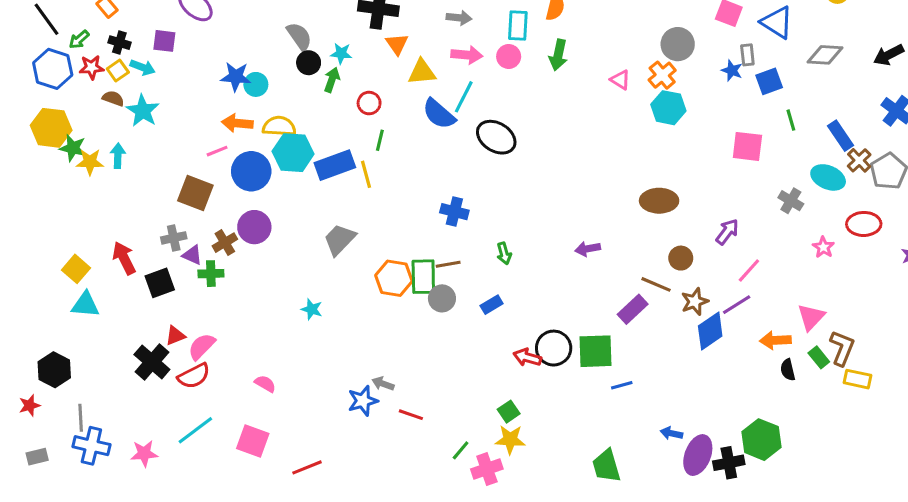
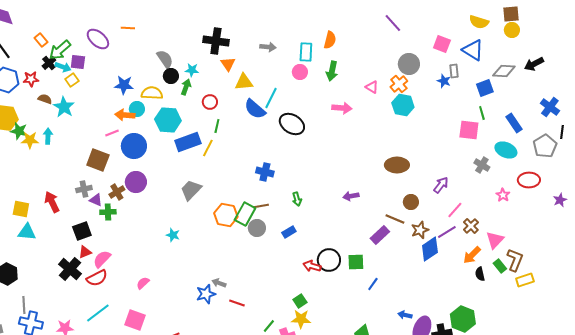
green arrow: (79, 39) -> (60, 50), moved, size x1.6
black cross: (119, 43) -> (49, 63), turned 32
pink arrow: (467, 55) -> (342, 108), moved
black arrow: (889, 55) -> (534, 64), moved
cyan arrow: (143, 67) -> (63, 67), moved
yellow square: (118, 70) -> (72, 80), moved
blue square: (769, 81) -> (485, 88), moved
cyan circle: (256, 84) -> (137, 109), moved
yellow semicircle: (279, 126) -> (152, 93), moved
pink square: (747, 146) -> (469, 130), moved
cyan hexagon: (293, 153) -> (168, 120), moved
brown cross: (859, 160) -> (471, 226), moved
yellow line: (366, 174) -> (208, 148), turned 42
yellow square: (76, 269) -> (21, 209), turned -30
green rectangle: (423, 277) -> (245, 214), turned 30
black square: (160, 283) -> (82, 231), moved
orange arrow: (775, 340) -> (472, 255), turned -42
green square: (595, 351) -> (356, 262), size x0.7
yellow rectangle: (858, 379) -> (525, 280), turned -30
pink semicircle: (265, 384) -> (143, 283), turned -72
blue line: (622, 385) -> (373, 284), turned -40

